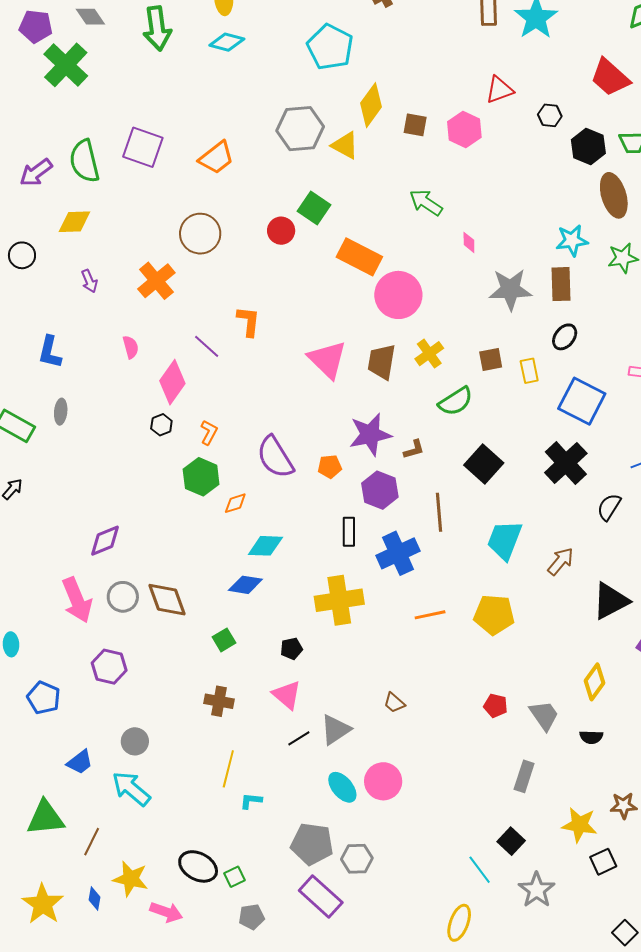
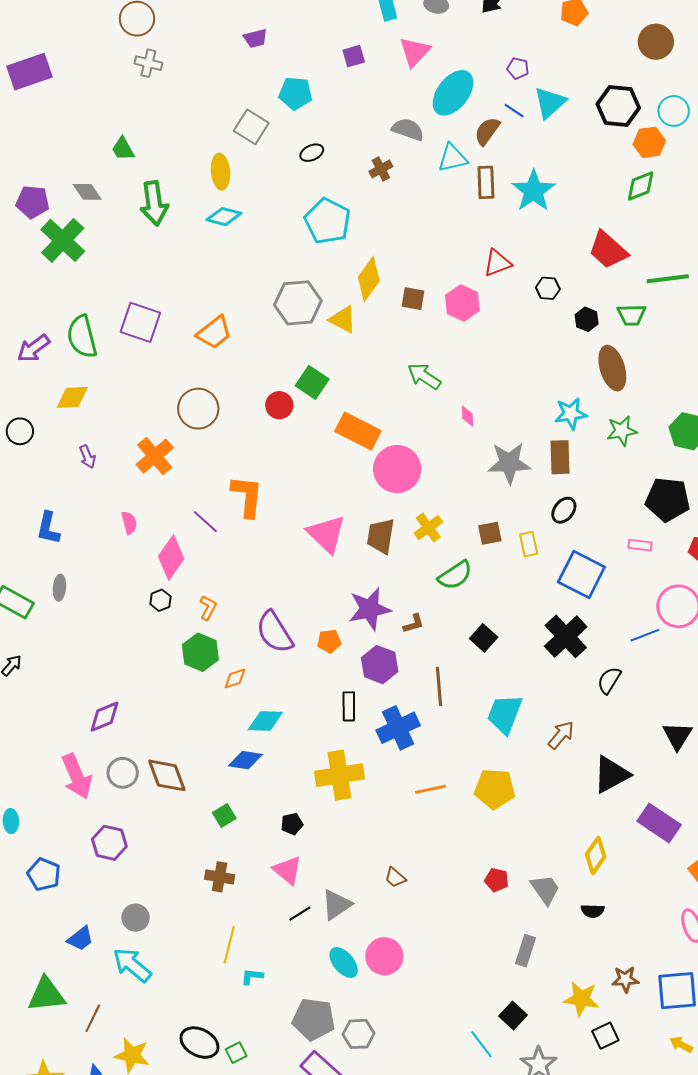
black hexagon: (588, 147) -> (587, 319), size x0.7
orange L-shape: (248, 321) -> (247, 496), size x1.4
black square: (484, 464) -> (484, 638), size x0.7

